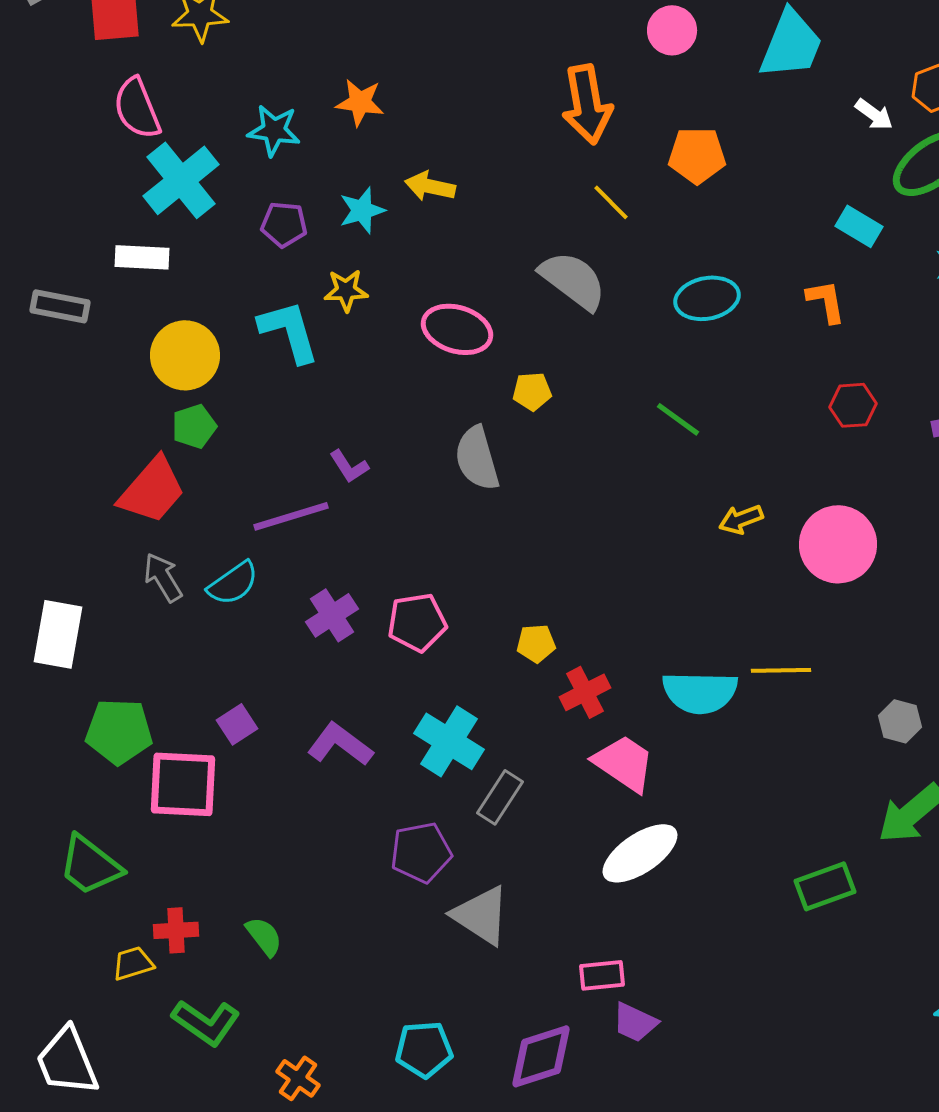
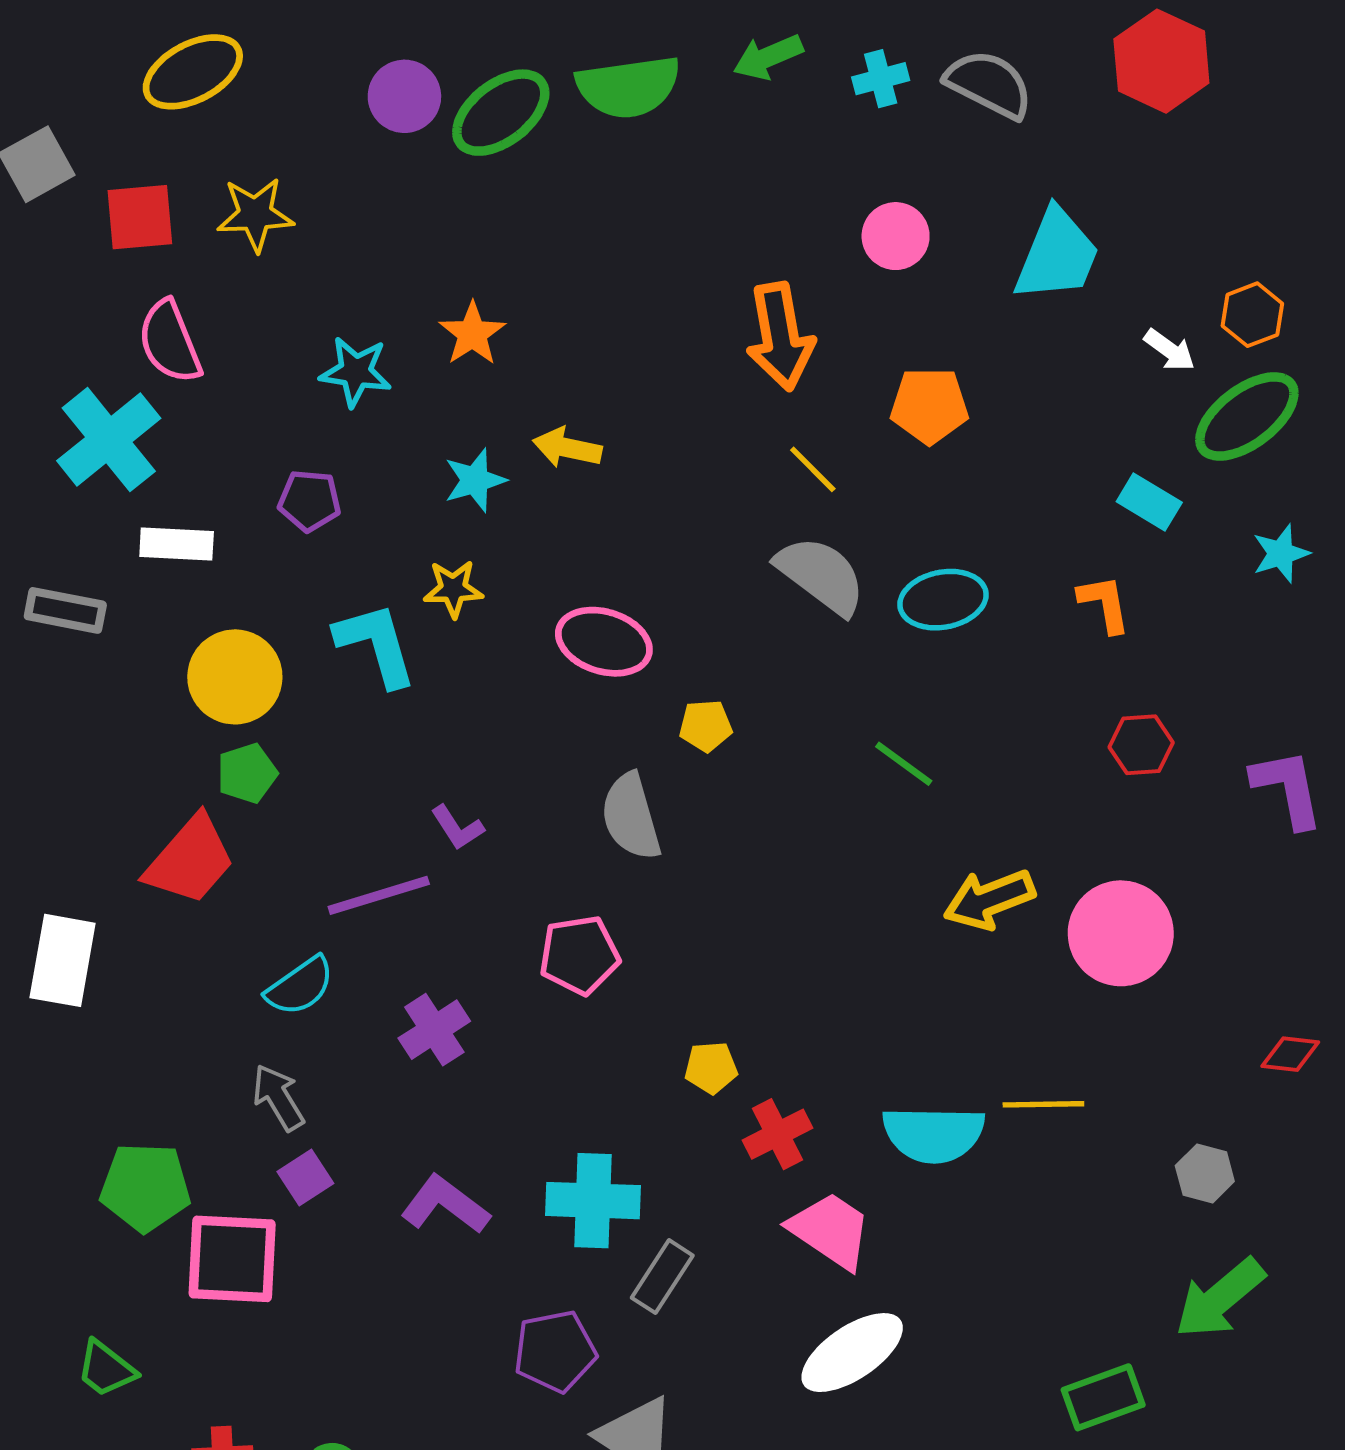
orange star: (360, 102) -> (472, 334), turned 30
cyan cross: (181, 180) -> (109, 440), moved
purple pentagon: (284, 224) -> (309, 501), moved
gray semicircle: (573, 280) -> (821, 575), moved
yellow arrow: (741, 519) -> (989, 899), size x1.5
gray arrow: (163, 577) -> (278, 1097), moved
pink pentagon: (417, 622) -> (579, 955), moved
white rectangle: (58, 634) -> (63, 960), moved
cyan cross: (449, 741) -> (593, 1201), turned -30
green trapezoid: (90, 865) -> (106, 1369), size x0.7

